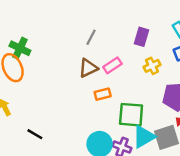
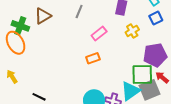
brown triangle: (88, 68) -> (43, 16), moved
green square: (131, 115) -> (142, 74), moved

